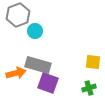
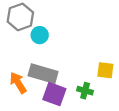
orange arrow: (16, 73) -> (18, 83), turned -108
green cross: (89, 88) -> (85, 91), moved, turned 32

